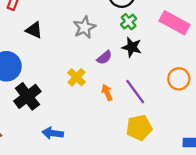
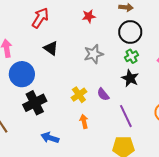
purple semicircle: (104, 58) -> (103, 94), moved, turned 80
orange arrow: (107, 93) -> (84, 121), moved

